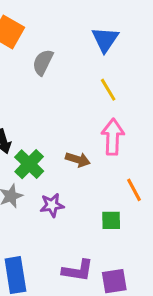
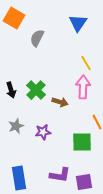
yellow line: (108, 90) -> (86, 63), moved
green cross: (29, 164) -> (36, 90), moved
green square: (111, 220) -> (82, 142), size x1.5

